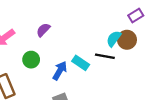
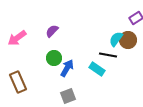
green circle: (31, 60) -> (54, 58), moved
cyan rectangle: (81, 63) -> (97, 69), moved

